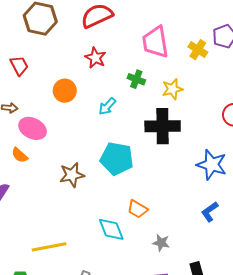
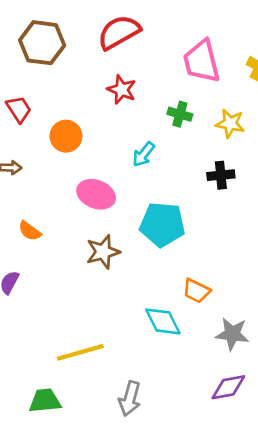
yellow star: (173, 89) -> (230, 123), turned 30
orange circle: (65, 91) -> (66, 136), moved
black cross: (163, 126) -> (221, 175), size x0.6
pink ellipse: (33, 128) -> (96, 194), moved
gray star: (161, 243) -> (232, 334), size x1.4

